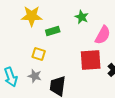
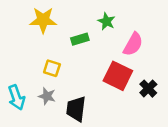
green rectangle: (53, 31) -> (80, 39), moved
red square: (91, 60) -> (118, 76), turned 30

